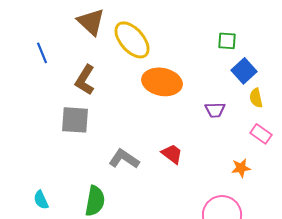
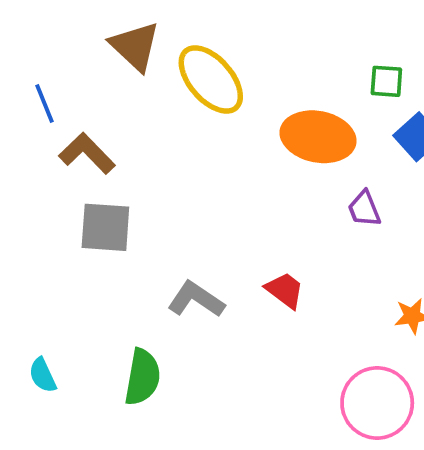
brown L-shape: (85, 80) -> (87, 153), moved, turned 104
orange ellipse: (162, 82) -> (318, 137), moved
purple trapezoid: (215, 110) -> (364, 209), turned 70

